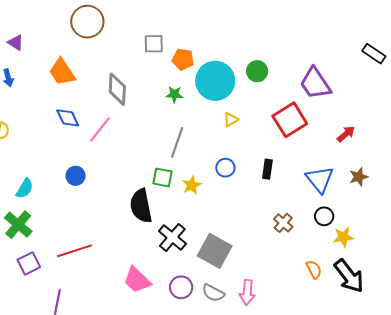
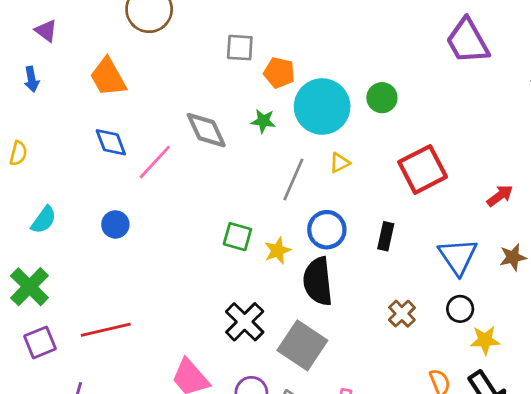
purple trapezoid: (315, 83) -> (468, 41), moved
gray diamond: (117, 89) -> (206, 130), moved, turned -32
gray line: (177, 142) -> (293, 180), moved
blue circle: (225, 168) -> (327, 230), size x1.4
cyan semicircle: (25, 188) -> (44, 220), moved
black semicircle: (141, 206) -> (318, 281), moved

